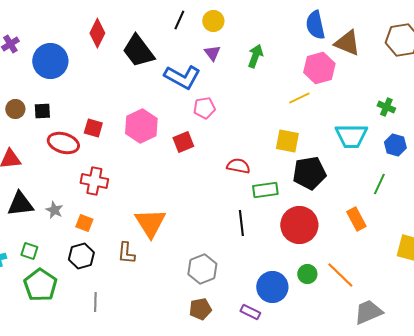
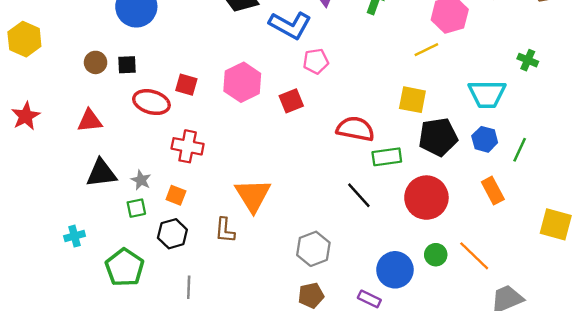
blue hexagon: (395, 145) -> (485, 139), moved
red semicircle: (238, 166) -> (355, 129), size x1.4
black line: (241, 223) -> (359, 195), turned -35
green square: (29, 251) -> (136, 208), moved, turned -30

